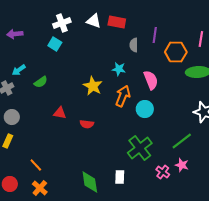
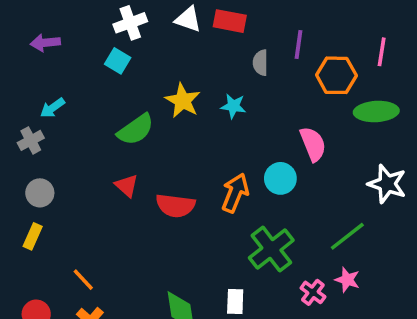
pink semicircle: (151, 80) -> (313, 144), moved
green semicircle: (41, 82) -> (136, 130), moved, size x1.5
yellow star: (93, 86) -> (183, 101), moved
orange arrow: (123, 96) -> (235, 193), moved
red triangle: (60, 113) -> (127, 186), turned 32
red semicircle: (87, 124) -> (175, 206), size x1.5

